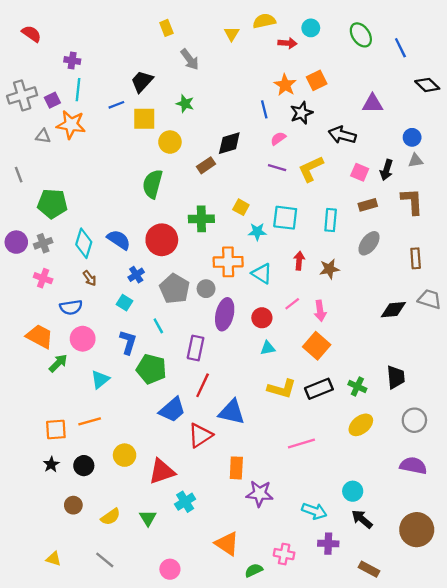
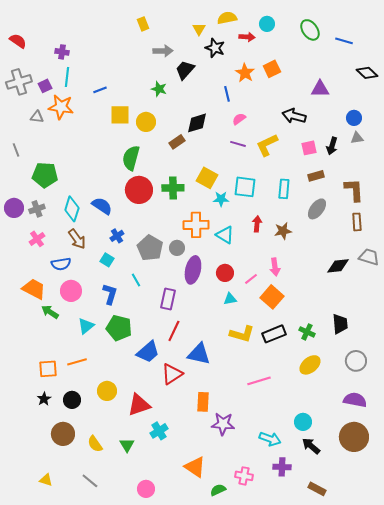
red semicircle: (31, 34) -> (18, 41), moved
blue line: (400, 48) -> (344, 41), turned -48
gray arrow: (190, 59) -> (163, 51), turned -54
black trapezoid: (142, 81) -> (185, 70), moved
black star: (301, 113) -> (215, 48), moved, turned -30
yellow square: (144, 119) -> (120, 115), moved
pink square: (360, 172) -> (309, 148), turned -35
brown L-shape: (412, 201) -> (354, 190), moved
yellow square: (241, 207) -> (207, 178), size x1.5
red circle: (162, 240) -> (139, 190), moved
pink cross: (43, 278) -> (37, 239), turned 35
brown arrow: (90, 278) -> (77, 239), size x1.5
pink line: (292, 304) -> (251, 279), moved
green arrow: (58, 363) -> (50, 312), turned -102
green pentagon: (151, 369) -> (119, 328), moved
brown circle: (73, 505) -> (63, 434), size x1.5
yellow semicircle: (111, 517) -> (95, 444), turned 90
brown circle: (417, 530) -> (354, 437), moved

